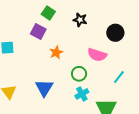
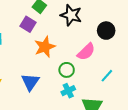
black star: (80, 20) -> (71, 15), size x1.5
orange star: (56, 52) -> (45, 47), size x1.5
pink semicircle: (97, 55) -> (86, 52), turned -66

